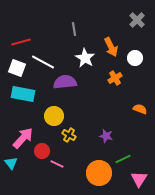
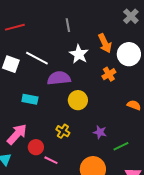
red line: (21, 42) -> (15, 27), moved
white circle: (135, 58) -> (129, 54), size x1.5
cyan rectangle: (23, 94) -> (30, 99), moved, size x0.7
yellow circle: (54, 116) -> (78, 100), moved
green line: (123, 159) -> (121, 146), moved

